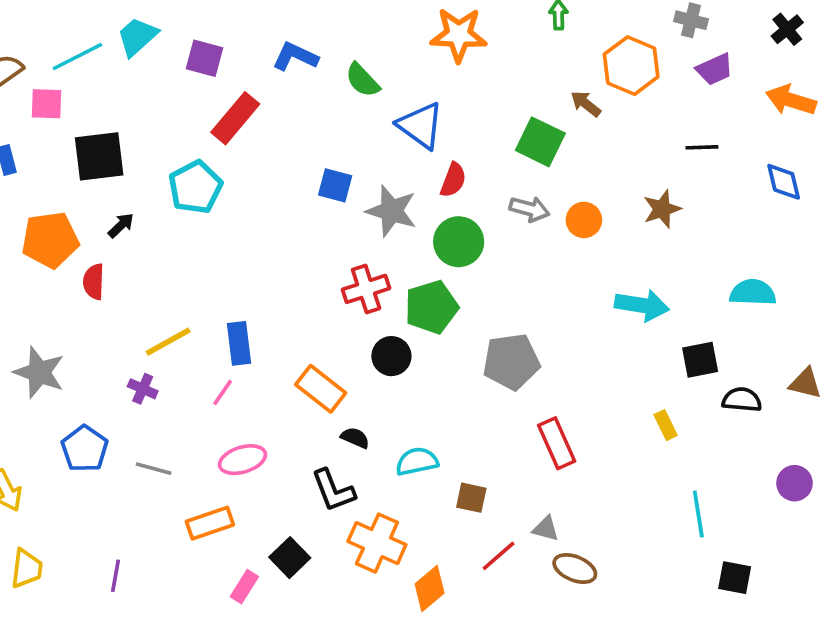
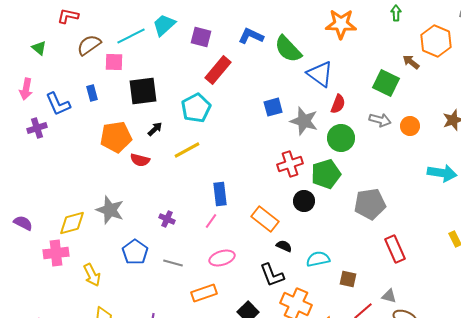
green semicircle: (362, 80) -> (288, 49), size x1.4
blue square: (335, 185) -> (273, 107), turned -30
red semicircle: (94, 282) -> (140, 160), turned -78
yellow line: (168, 342) -> (187, 150), moved

